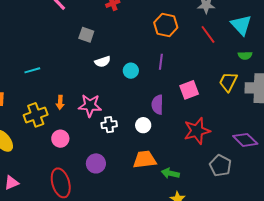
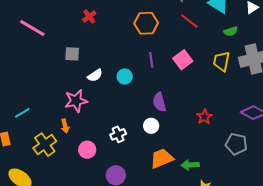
cyan line: (32, 70) -> (22, 113), moved
pink square: (189, 90) -> (183, 60), moved
pink star: (90, 106) -> (76, 101), moved
red star: (197, 131) -> (204, 117), size x0.6
pink circle: (60, 139) -> (87, 150), moved

